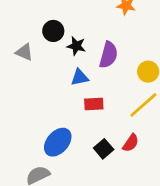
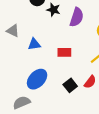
gray triangle: (24, 52) -> (13, 31), moved
blue triangle: (80, 77) -> (34, 44), moved

